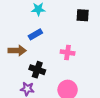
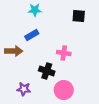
black cross: (37, 70) -> (47, 71), moved

